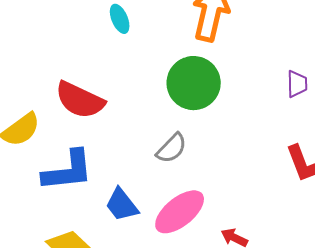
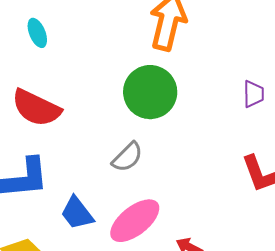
cyan ellipse: (120, 19) -> (37, 33), moved

